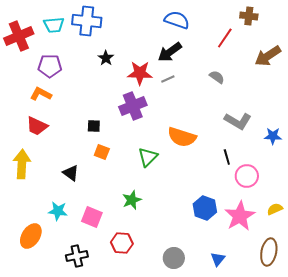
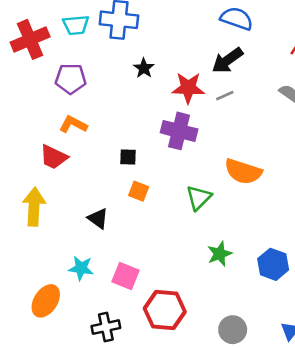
orange L-shape: (41, 94) -> (73, 124), moved
purple cross: (133, 106) -> (179, 131), turned 36
green star: (132, 200) -> (220, 254), moved
red hexagon: (122, 243) -> (165, 310), size x1.4

